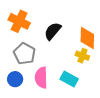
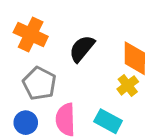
yellow cross: (82, 56) -> (128, 85), turned 32

